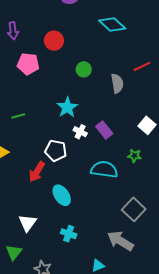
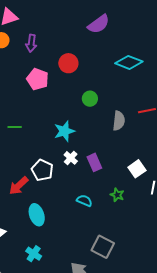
cyan diamond: (112, 25) -> (129, 62), turned -36
cyan semicircle: (104, 169) -> (84, 201), size x0.6
gray square: (134, 209) -> (103, 247), turned -30

